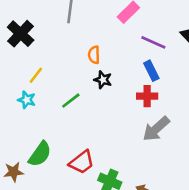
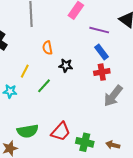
orange semicircle: (94, 55) -> (47, 48), moved
yellow line: (36, 75) -> (25, 71), moved
green semicircle: (40, 154) -> (28, 131), turned 55

